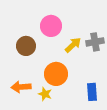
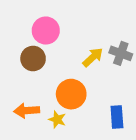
pink circle: (51, 26) -> (46, 31), moved
gray cross: (95, 42) -> (121, 53), turned 30

